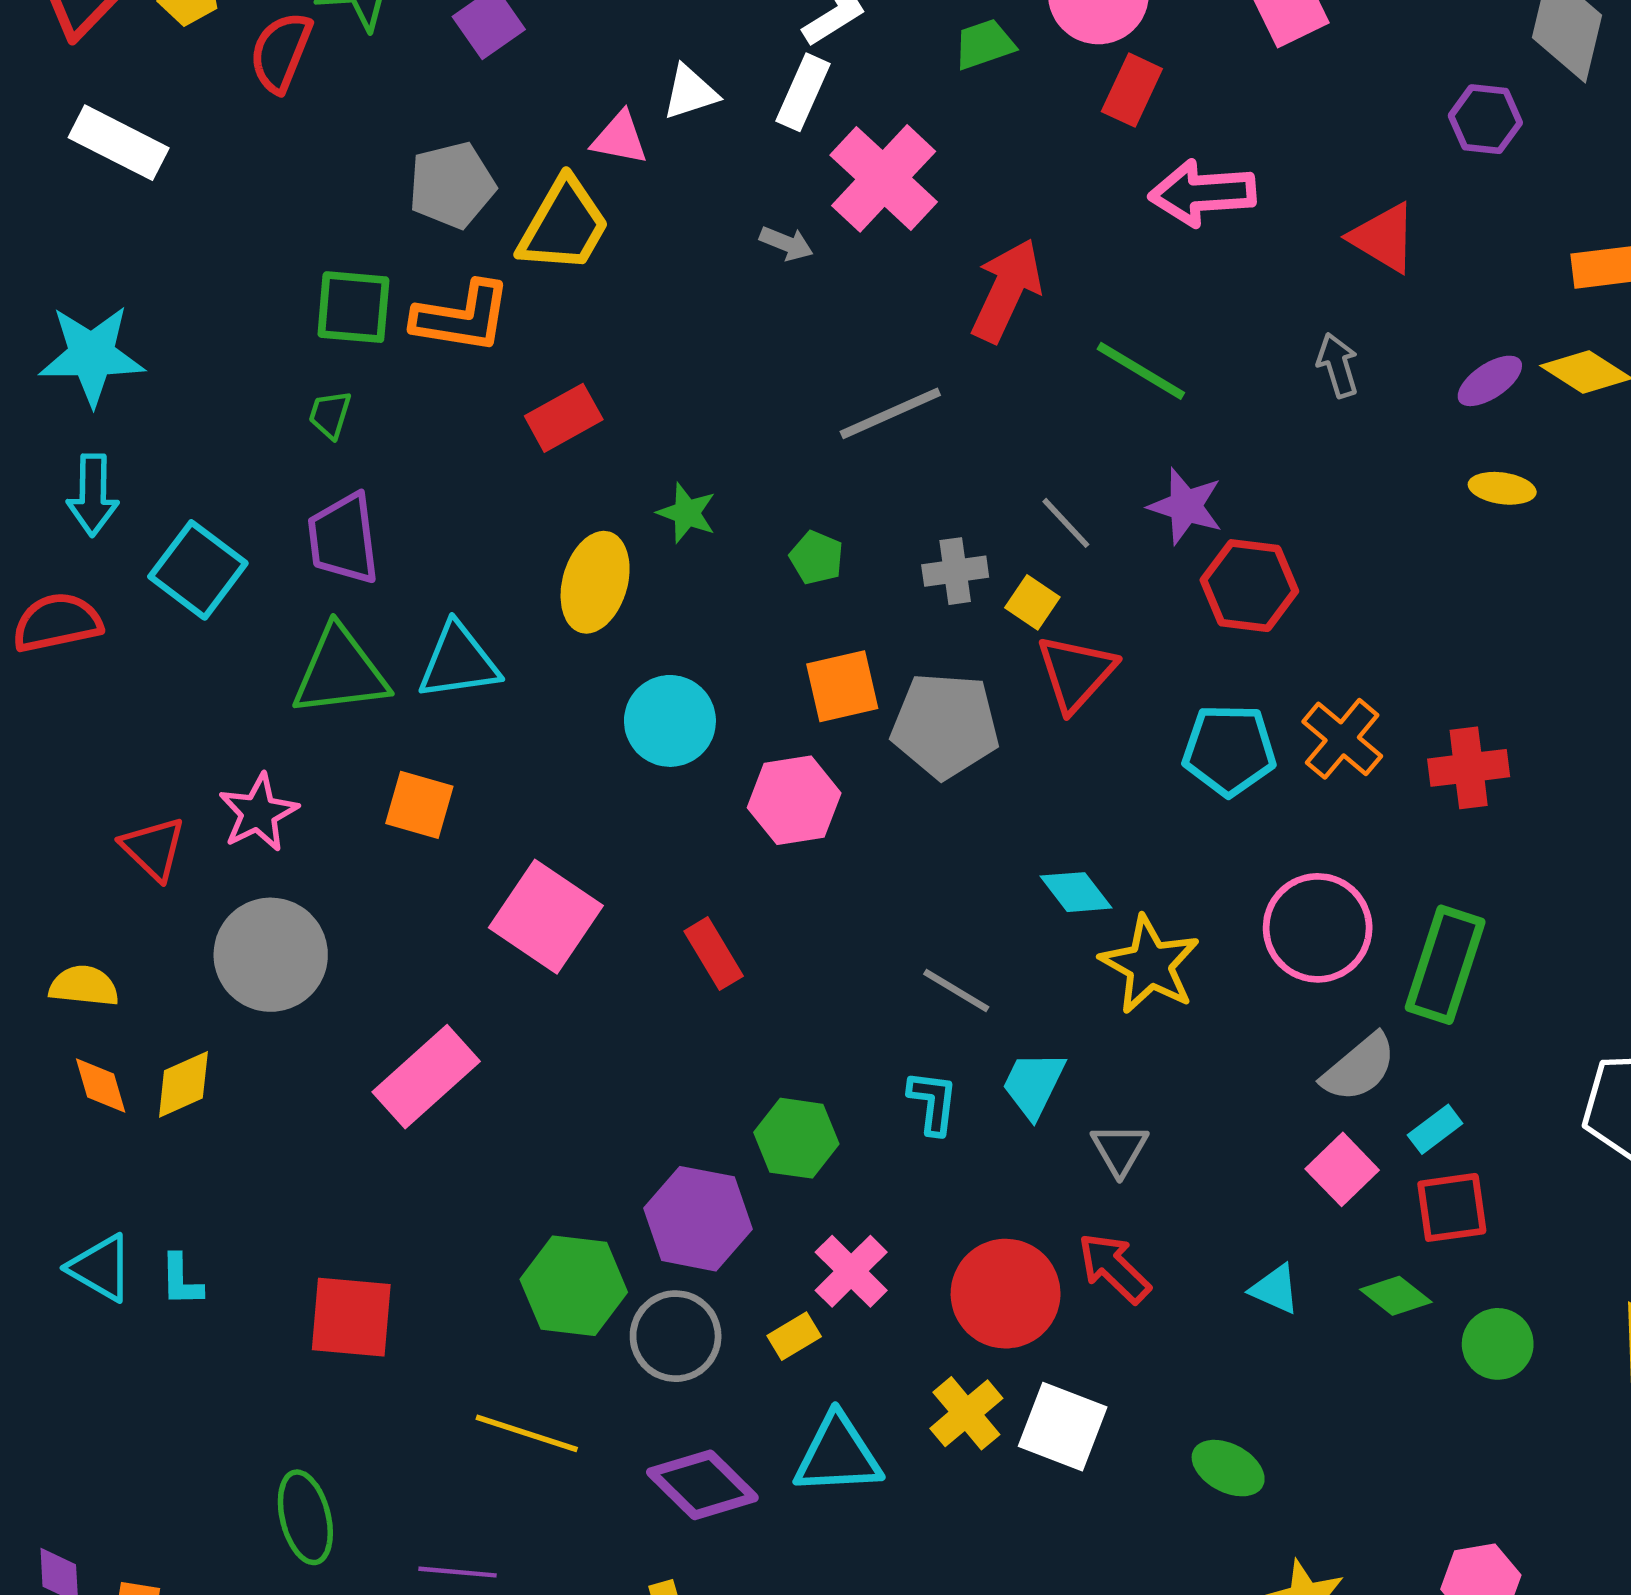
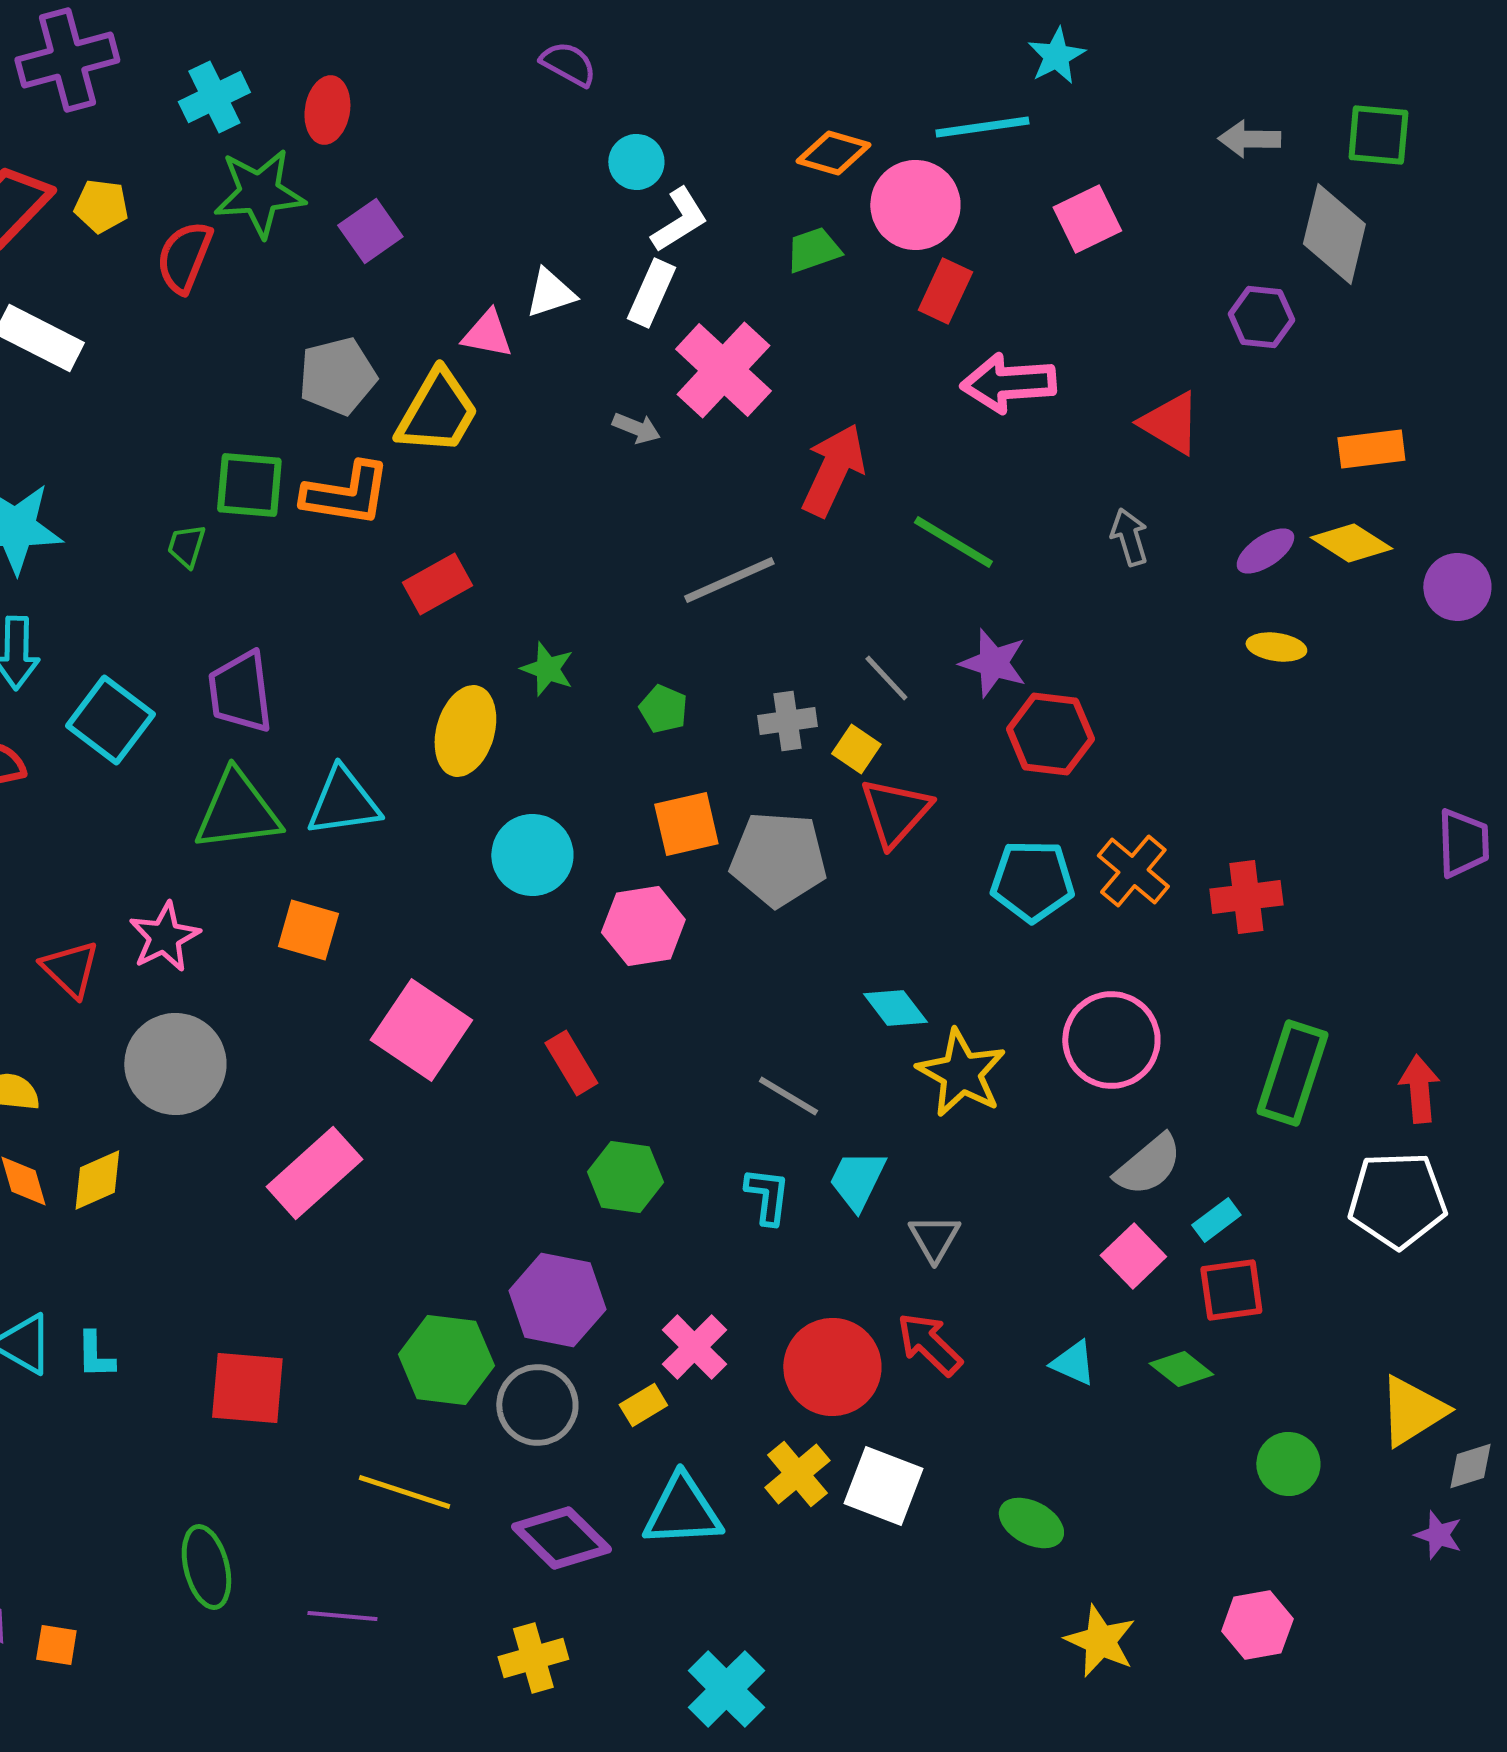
green trapezoid: (330, 414) -> (186, 546), moved
green rectangle: (1445, 965) -> (1292, 1073), moved
green hexagon: (796, 1138) -> (625, 1177), moved
green circle: (1498, 1344) -> (1288, 1464), moved

